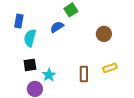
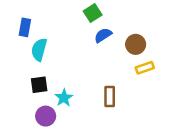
blue semicircle: (57, 27) -> (103, 35), moved
yellow rectangle: (110, 68) -> (145, 68), moved

